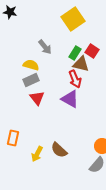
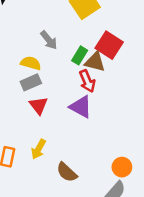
red square: (92, 51) -> (109, 45), size x1.5
green rectangle: (75, 53) -> (80, 55), moved
yellow arrow: (37, 154) -> (38, 149), moved

